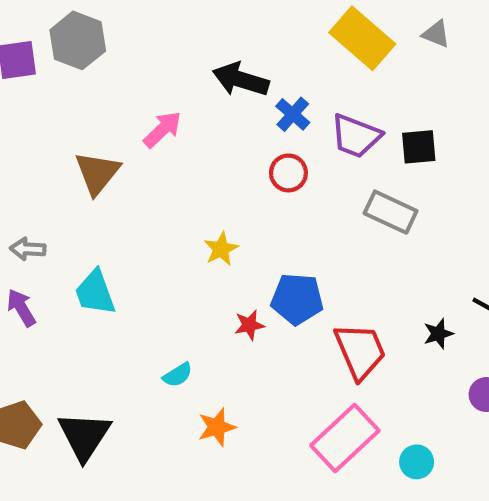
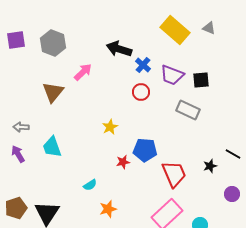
gray hexagon: (78, 40) -> (53, 43), moved

